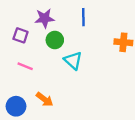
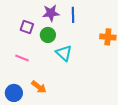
purple star: (45, 18) -> (51, 13), moved
purple square: (21, 35) -> (27, 27), moved

